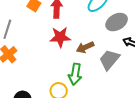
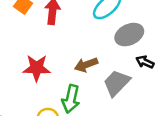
red star: (60, 37) -> (37, 68), moved

